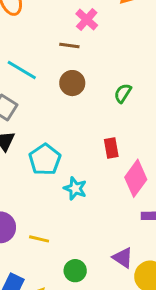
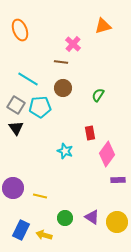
cyan pentagon: (45, 160) -> (40, 107), moved, turned 30
cyan star: (75, 188) -> (65, 151), moved
purple triangle: (123, 258) -> (92, 217), moved

